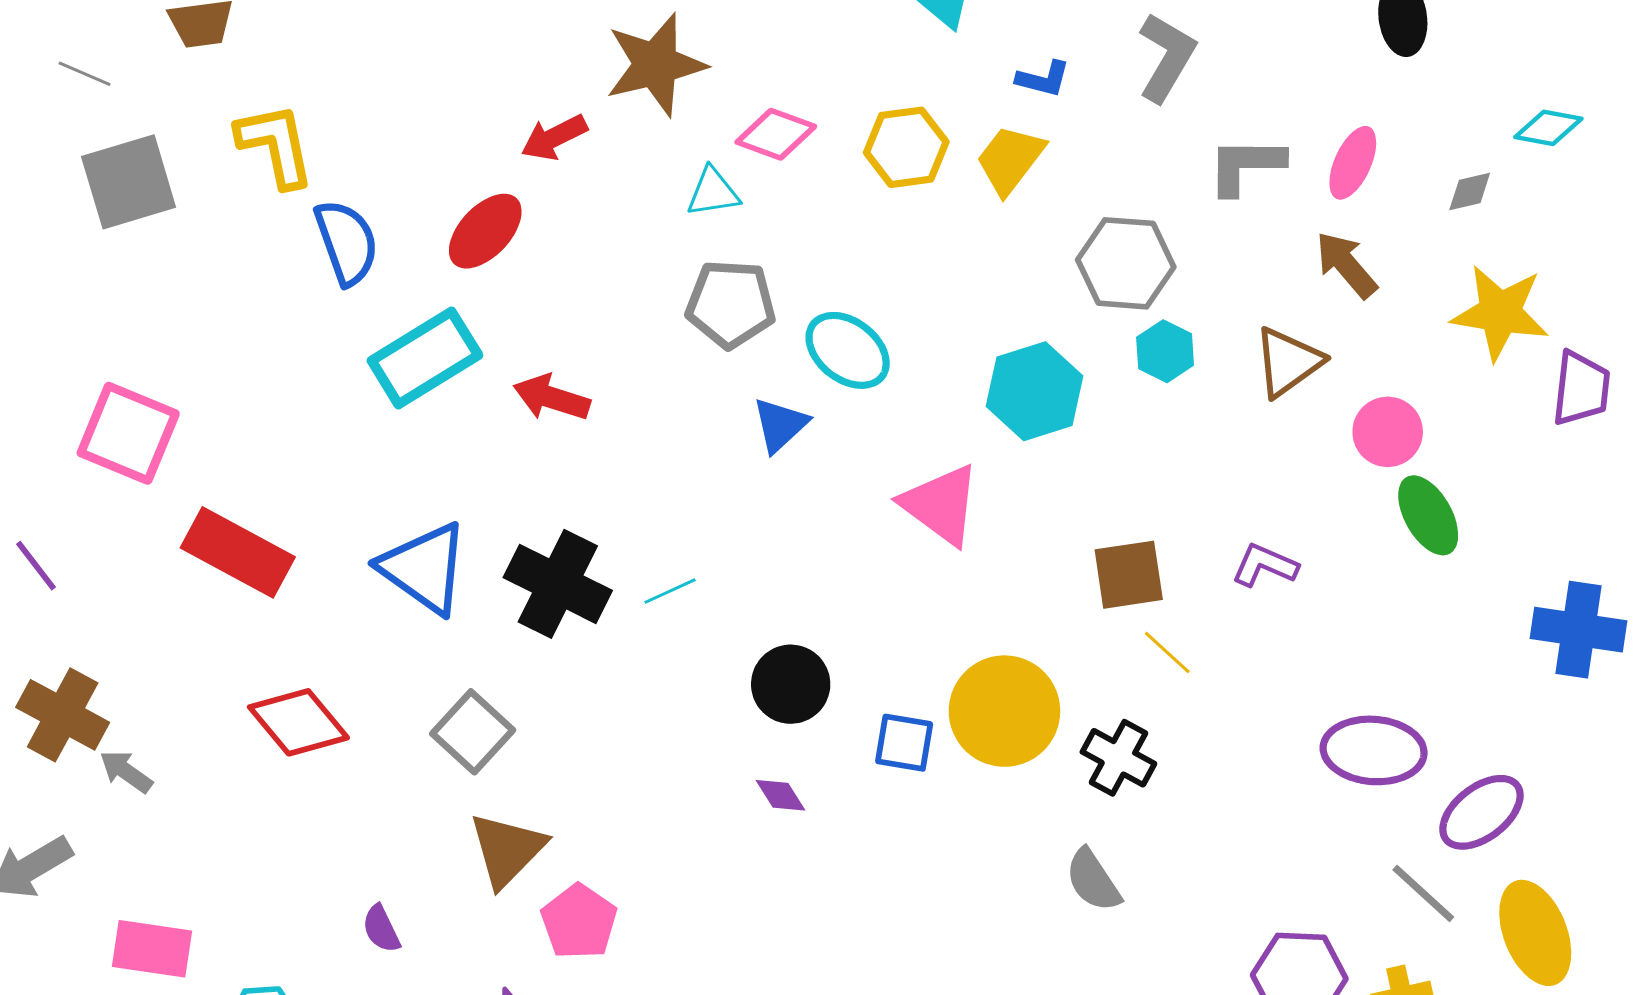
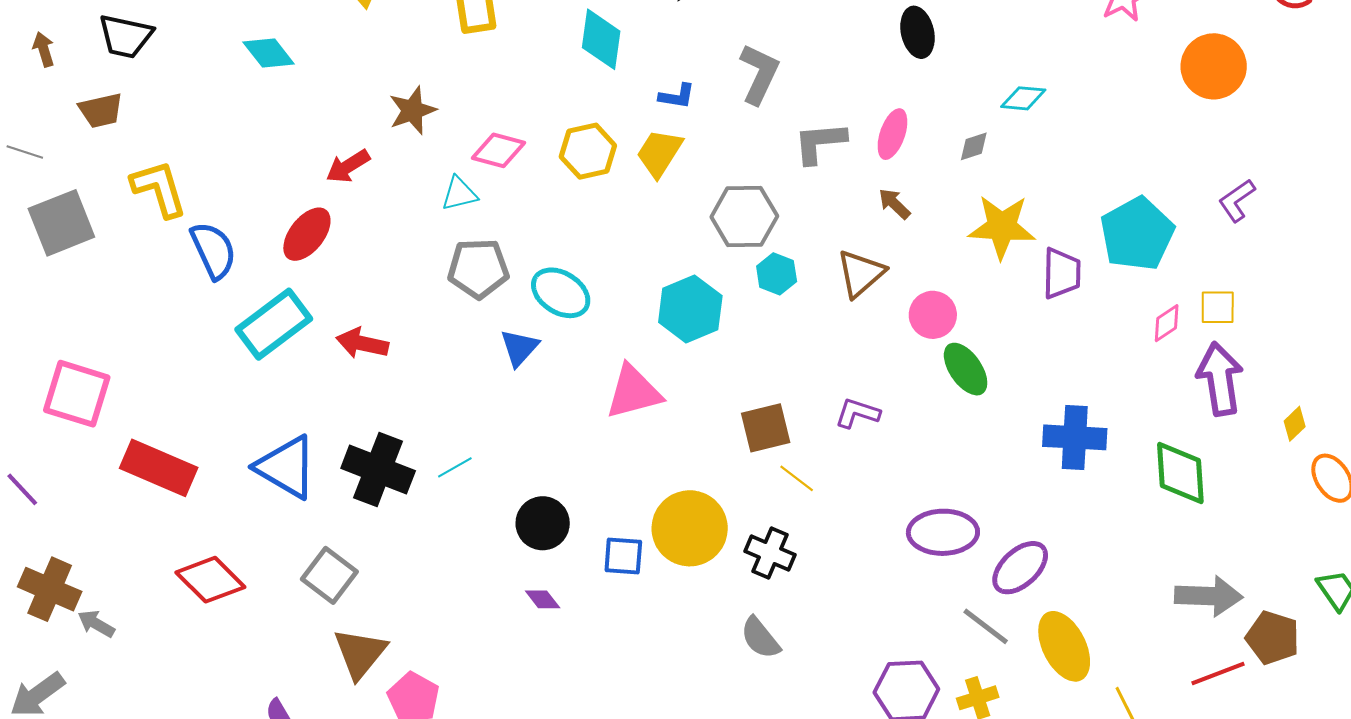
brown star: (656, 65) -> (412, 110), size x0.7
brown arrow: (1346, 265) -> (894, 204), size x0.7
pink triangle: (941, 505) -> (634, 392), turned -46

